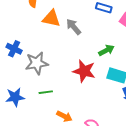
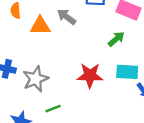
gray arrow: (74, 27) -> (67, 17), moved
green arrow: (106, 50) -> (116, 39), moved

